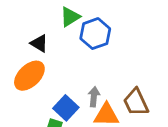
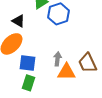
blue square: (66, 108) -> (27, 63), moved, turned -36

